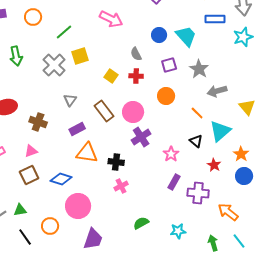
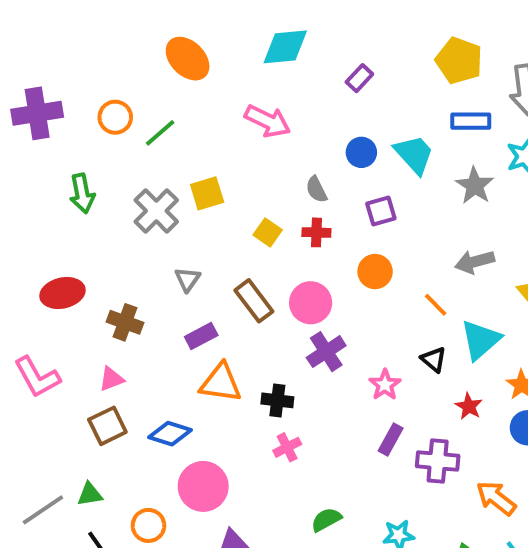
green line: (64, 32) -> (160, 133), moved
gray star: (199, 69) -> (475, 186), moved

